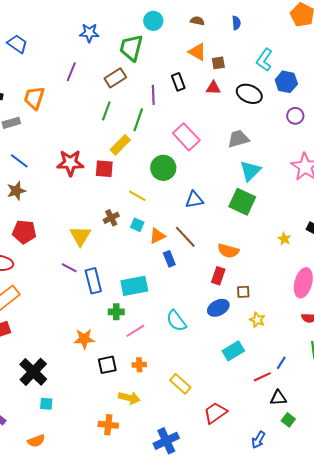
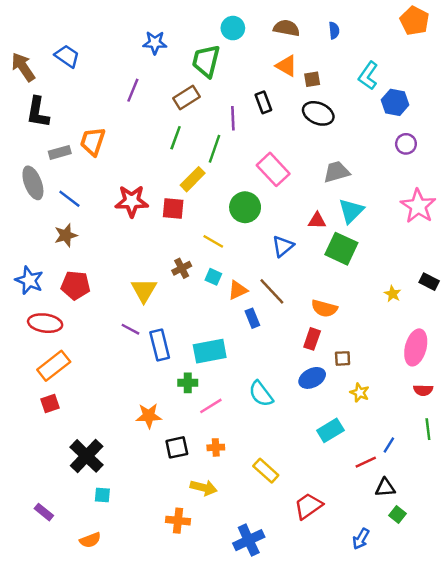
brown semicircle: (197, 21) -> (287, 28), size x1.5
red triangle: (213, 88) -> (317, 221), moved
black ellipse: (249, 94) -> (318, 113), moved
orange trapezoid: (34, 98) -> (93, 141), moved
blue triangle: (194, 200) -> (283, 246), turned -30

